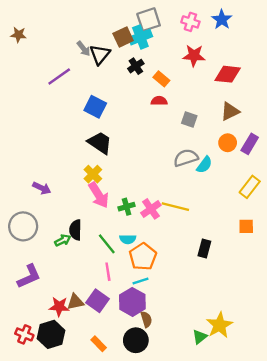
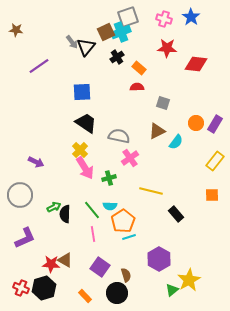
purple line: (59, 77) -> (39, 66), moved
blue square: (95, 107) -> (82, 92), turned -30
brown triangle: (230, 111) -> (157, 131), moved
gray semicircle: (186, 158) -> (119, 136), moved, turned 30
yellow line: (175, 207) -> (151, 191), moved
pink cross: (151, 209) -> (130, 158), moved
black semicircle: (75, 230) -> (65, 214), moved
black rectangle: (204, 248) -> (176, 214), turned -56
cyan line: (140, 281) -> (129, 237), moved
purple square: (97, 301) -> (100, 267), moved
brown triangle: (75, 302) -> (65, 260), turned 42
purple hexagon: (132, 302) -> (159, 259), moved

